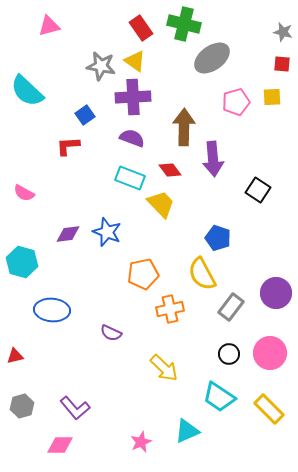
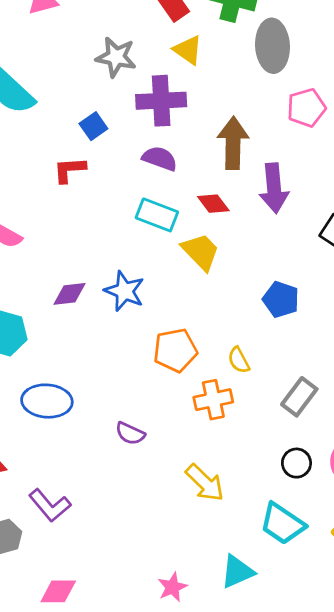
gray ellipse: (212, 58) -> (273, 46), turned -57
yellow triangle: (135, 61) -> (188, 50), moved
yellow semicircle: (202, 274) -> (239, 360), moved, size x0.6
purple L-shape: (75, 408) -> (50, 505), moved

